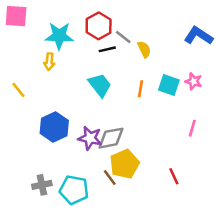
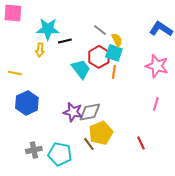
red hexagon: (99, 26) -> (99, 57), moved
black line: (107, 49) -> (65, 41), moved
pink star: (194, 81) -> (157, 66), size x1.6
cyan square: (169, 85) -> (114, 53), moved
yellow line: (18, 90) -> (15, 73), turned -40
blue hexagon: (54, 127) -> (27, 103), moved

